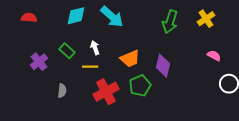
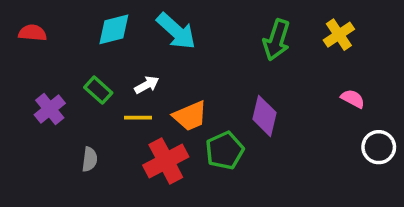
white arrow: (95, 48) -> (147, 85), turned 80
orange trapezoid: (130, 59) -> (190, 116), moved

